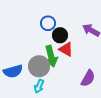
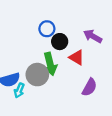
red triangle: (66, 49) -> (77, 57), moved
cyan arrow: (39, 86) -> (19, 91), moved

